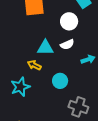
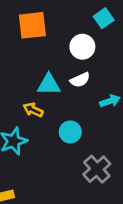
gray cross: (78, 107) -> (97, 169), turned 30

